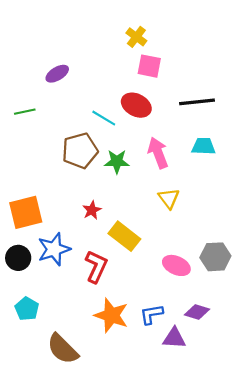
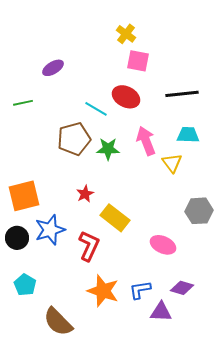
yellow triangle: (169, 198) -> (172, 163), moved
gray hexagon: (215, 257) -> (199, 211), moved

